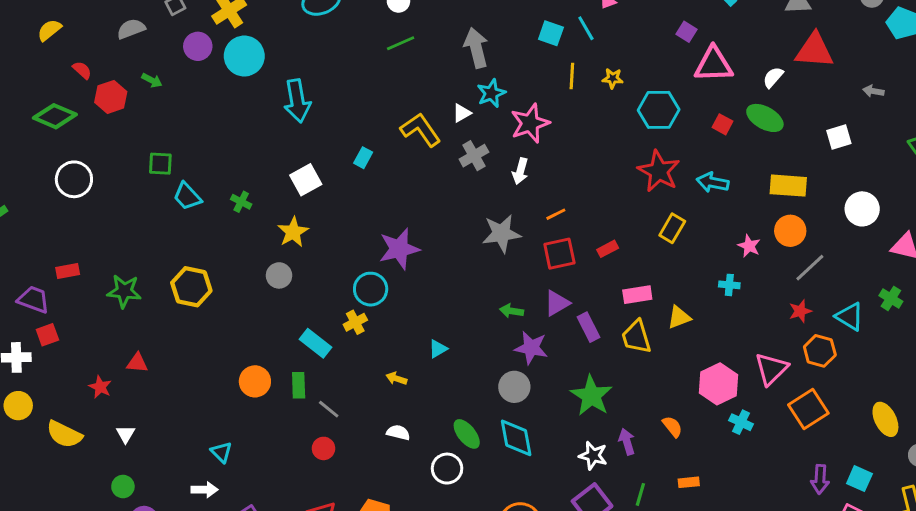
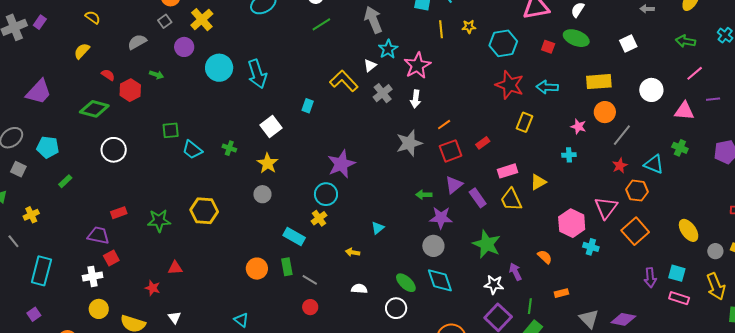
cyan circle: (244, 56) -> (219, 68), moved

